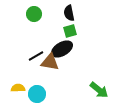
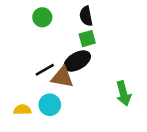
green arrow: (99, 90) -> (123, 93), moved, turned 36
cyan circle: (37, 94) -> (50, 105), moved

